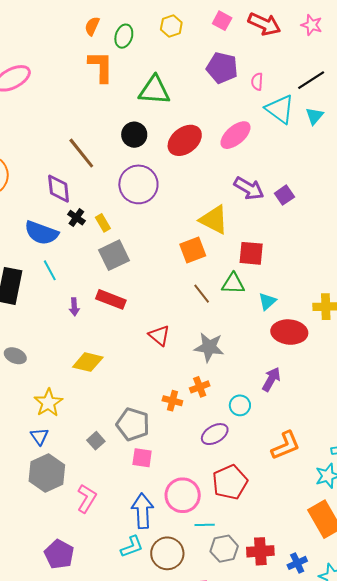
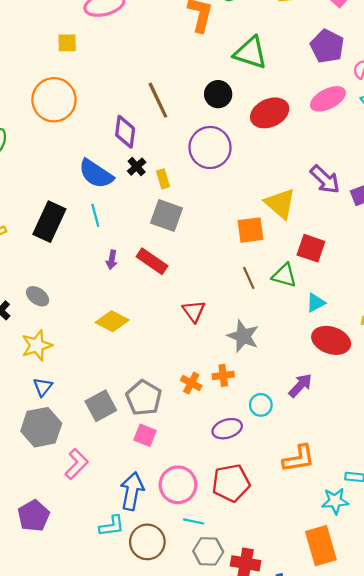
pink ellipse: (235, 135) -> (328, 99), moved
gray square: (114, 255) -> (166, 216), turned 32
yellow star: (48, 403) -> (37, 345), moved
gray square: (96, 441) -> (101, 406), size x1.6

